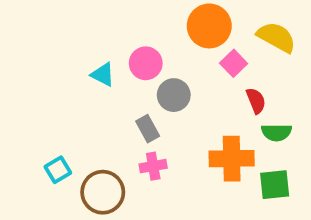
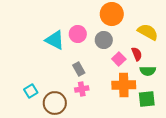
yellow semicircle: (276, 37) -> (148, 32), moved
pink square: (234, 63) -> (119, 59), moved
cyan triangle: (103, 75) -> (55, 40), size x1.5
gray circle: (174, 95) -> (104, 40), moved

